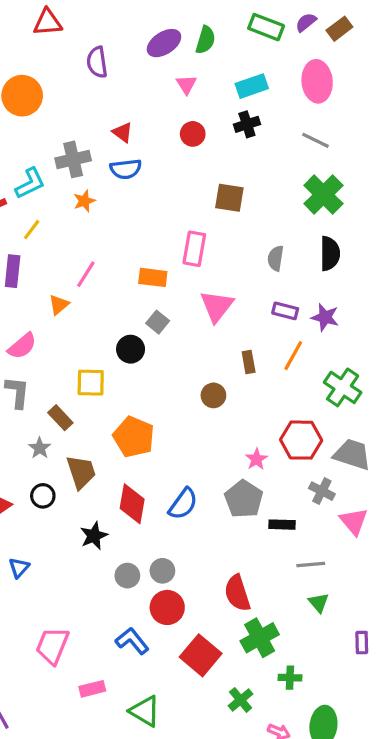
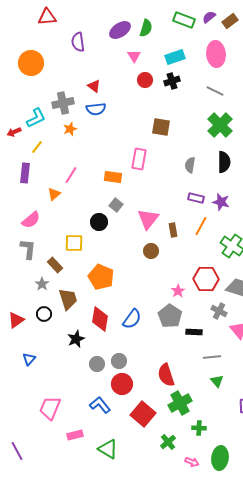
red circle: (193, 134) -> (145, 80), moved
pink triangle: (217, 306) -> (148, 219), moved

